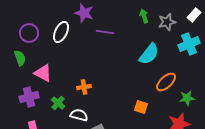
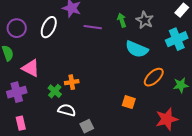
green arrow: (144, 16) -> (122, 20), moved
gray star: (167, 22) -> (145, 20), moved, turned -30
cyan semicircle: (149, 54) -> (137, 49), turned 75
green star: (187, 98) -> (181, 85), moved
green cross: (58, 103) -> (55, 91), moved

